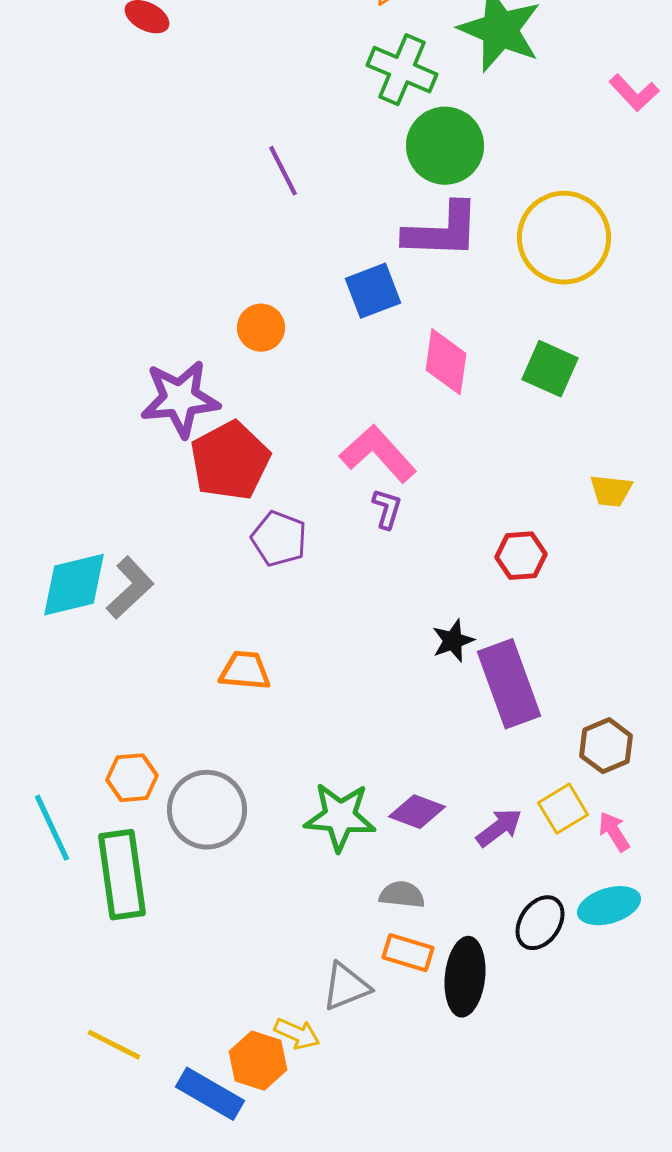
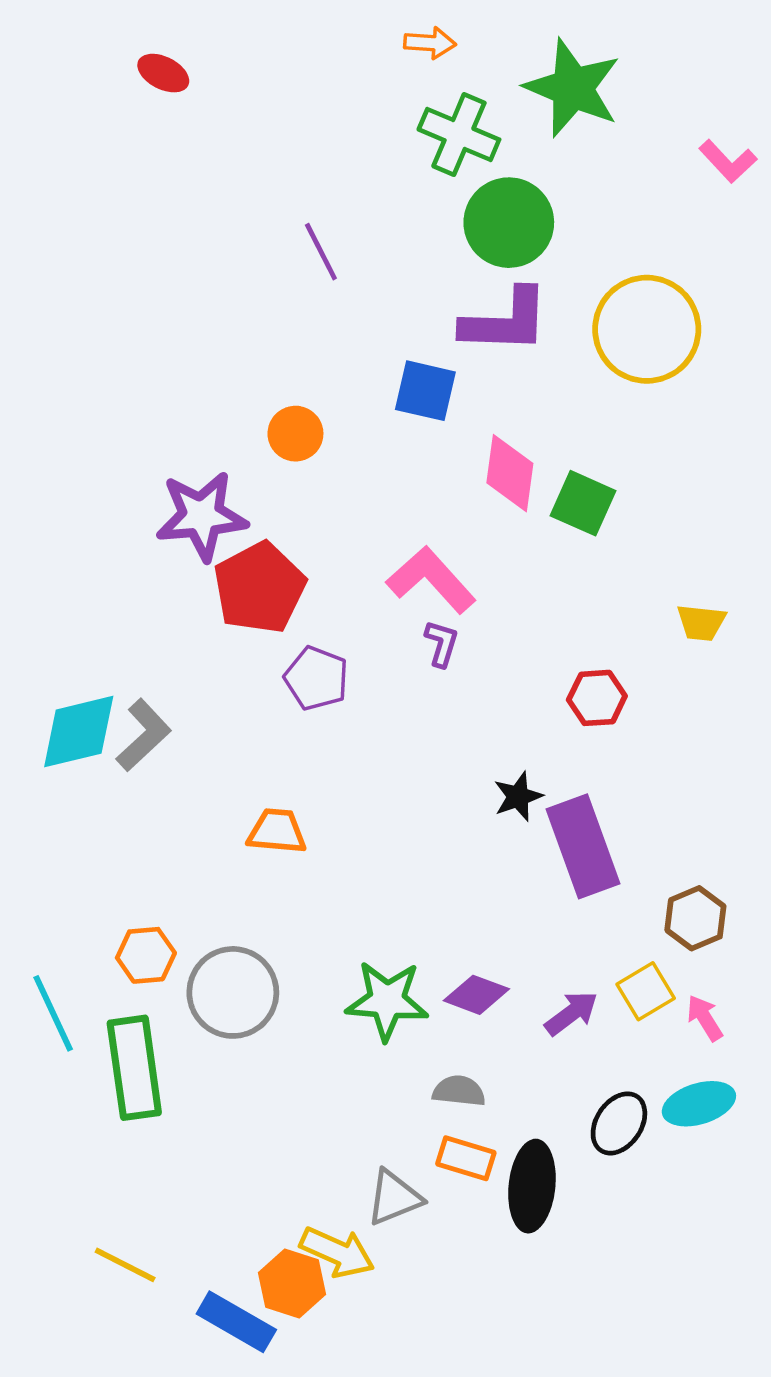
blue square: (373, 291) -> (425, 391), turned 34
green square: (550, 369) -> (583, 503), moved
yellow arrow: (297, 1034) -> (337, 1252), size x1.4

